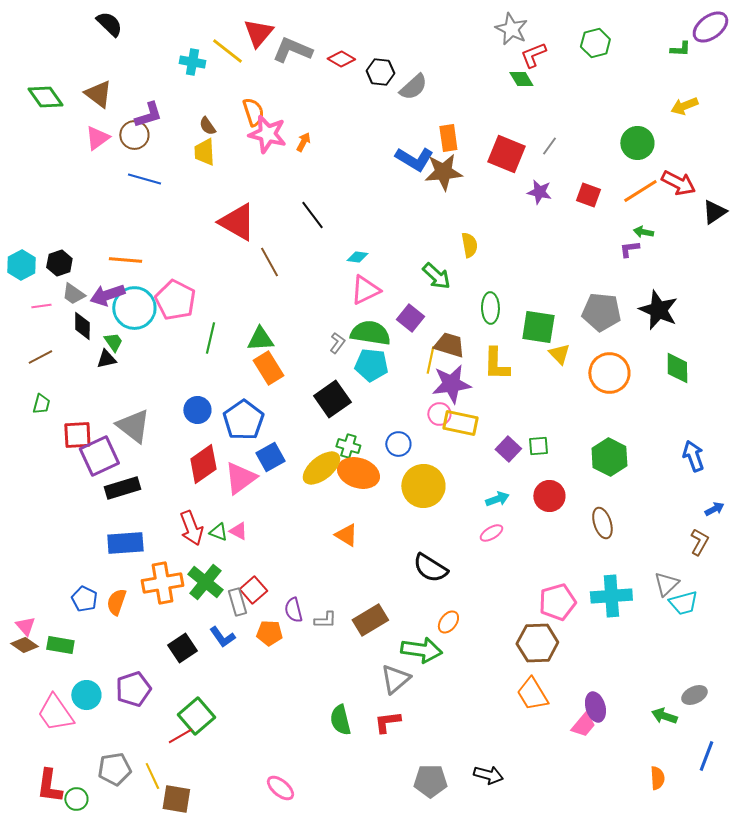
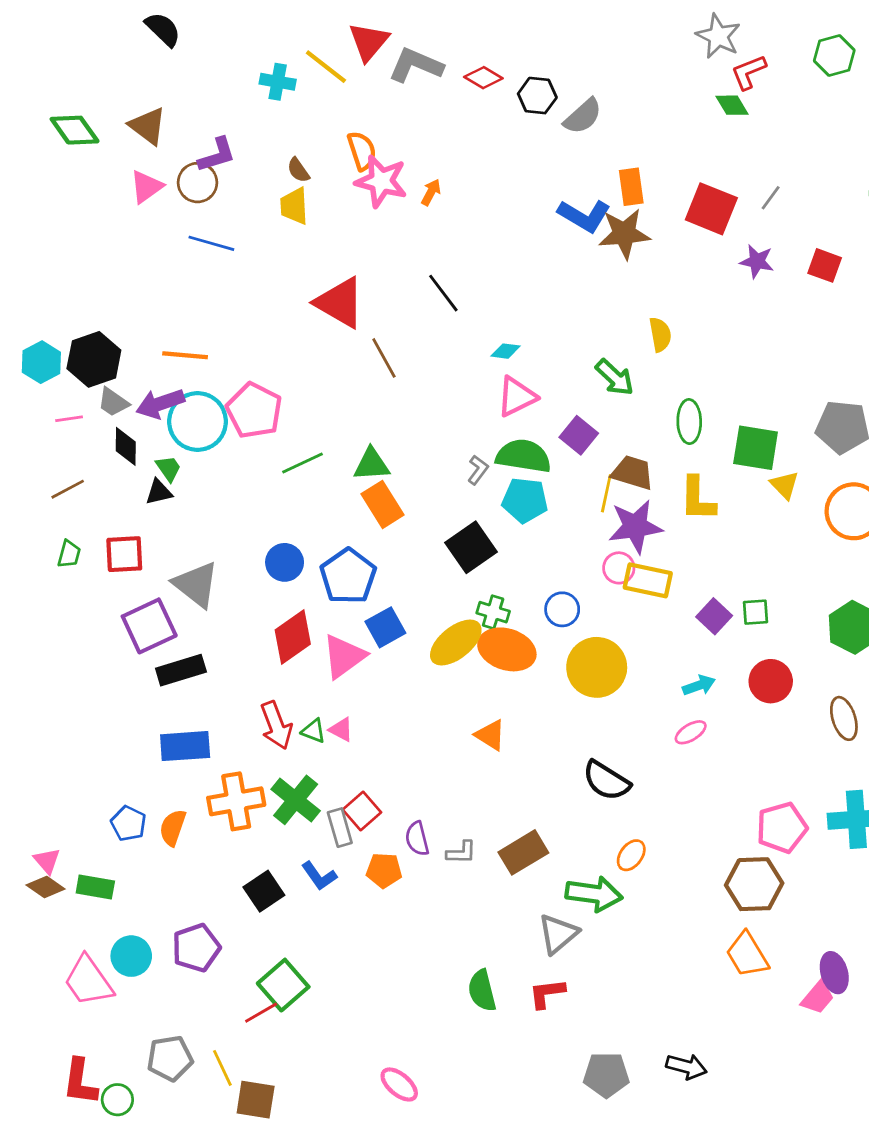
black hexagon: (59, 263) -> (94, 359), size x1.5
green line: (210, 338) -> (302, 463), turned 52
red square: (77, 435) -> (124, 554), moved

